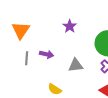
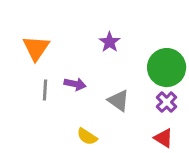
gray triangle: (76, 65) -> (119, 101), turned 42

